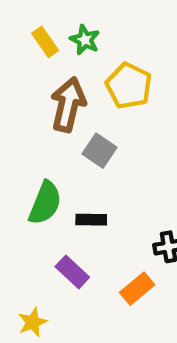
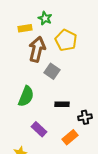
yellow rectangle: (45, 42) -> (25, 28), moved, turned -64
black rectangle: (91, 220) -> (62, 104), moved

